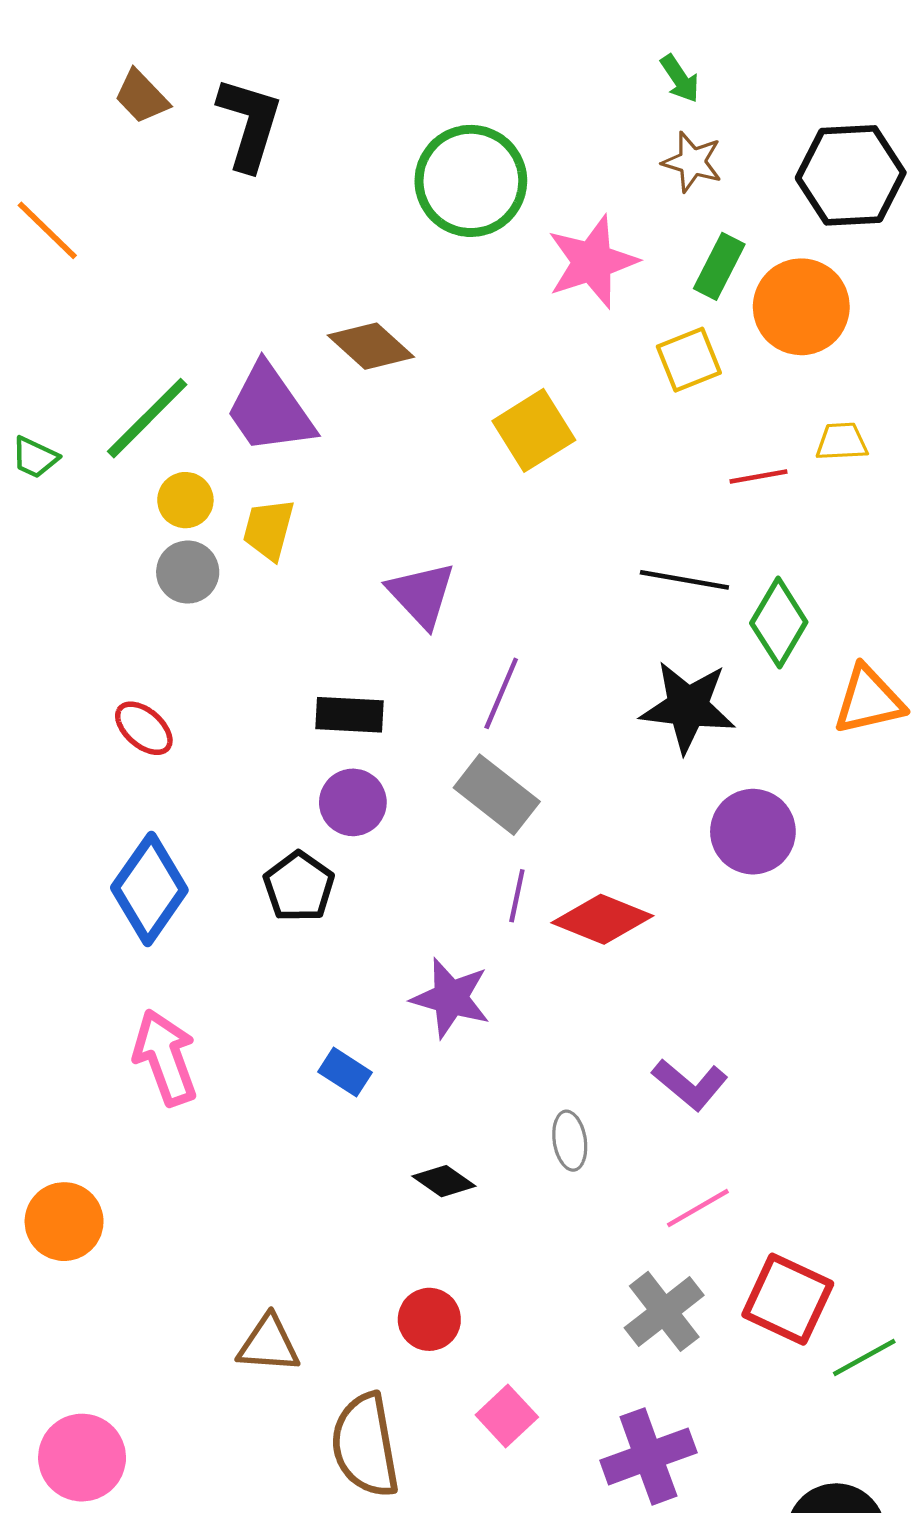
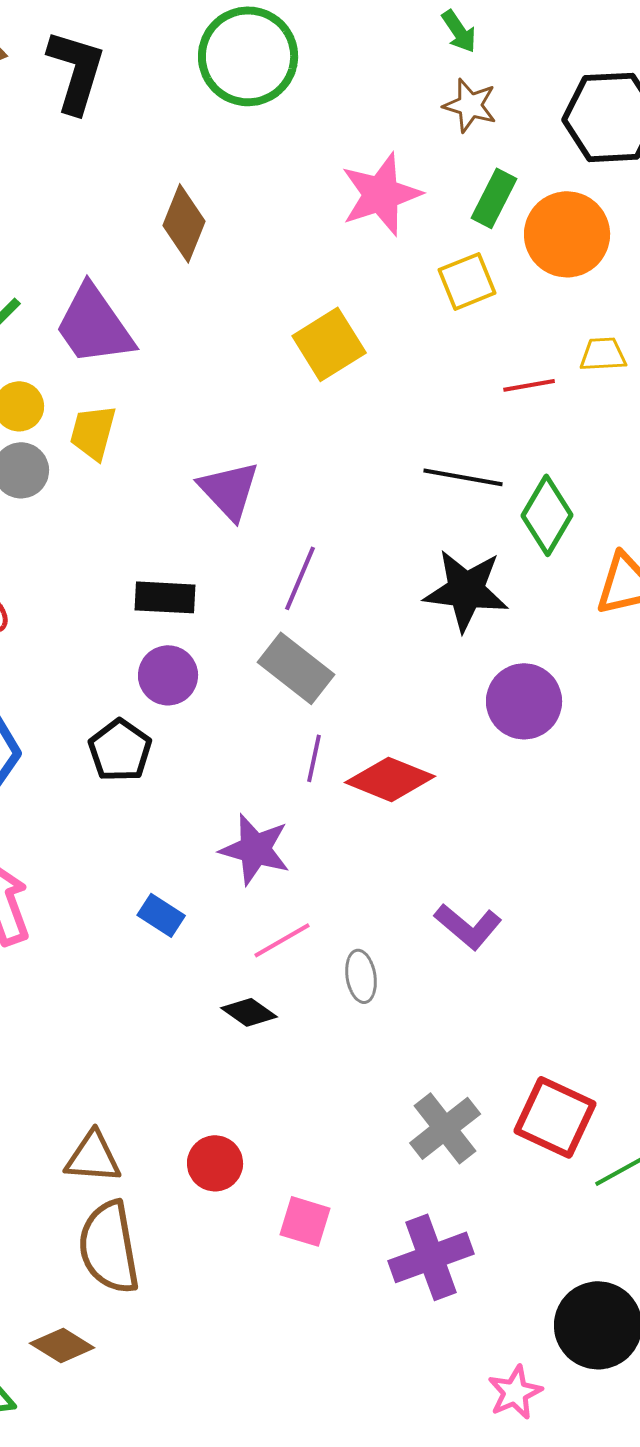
green circle: (471, 181) -> (248, 56), moved
brown diamond: (371, 346) -> (184, 223), moved, turned 70
pink line: (698, 1208) -> (282, 940), moved
red circle: (429, 1319) -> (215, 1163), moved
pink square: (507, 1416) -> (305, 1221), turned -30
brown semicircle: (365, 1445) -> (109, 1247), moved

